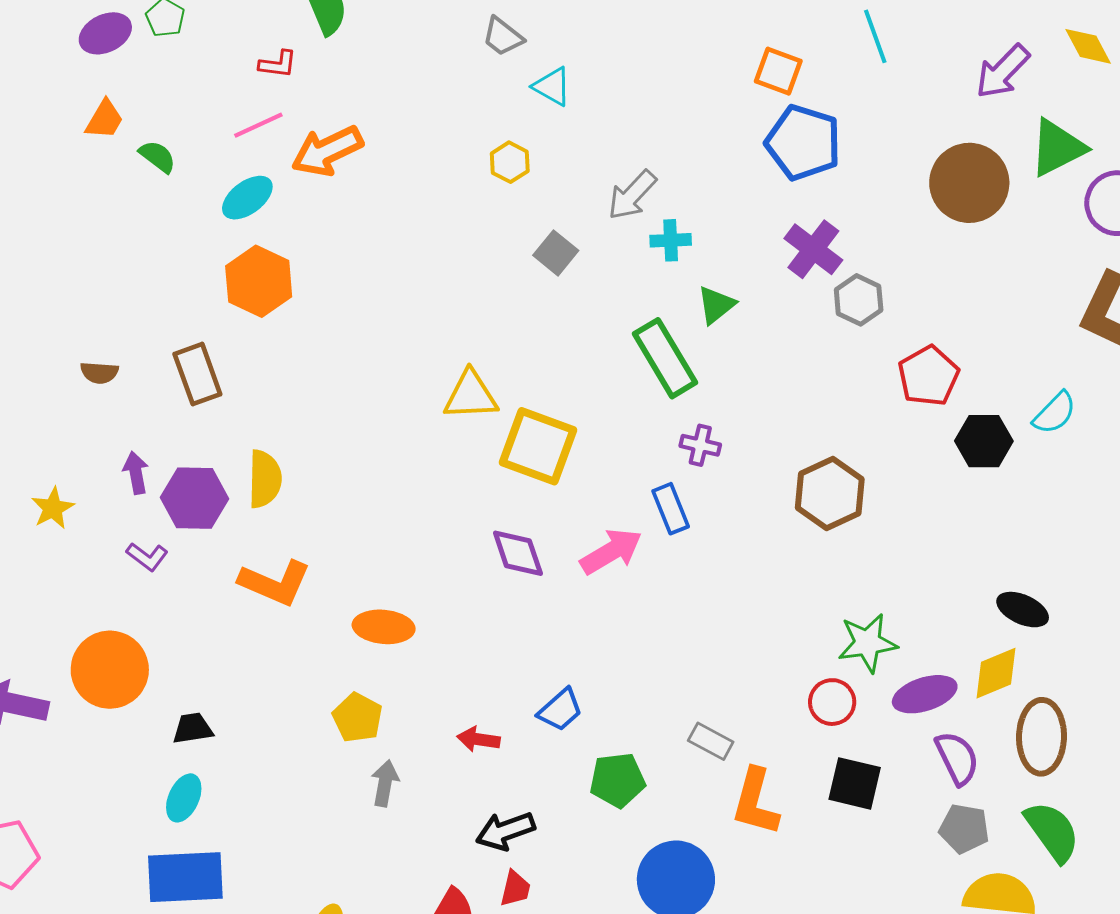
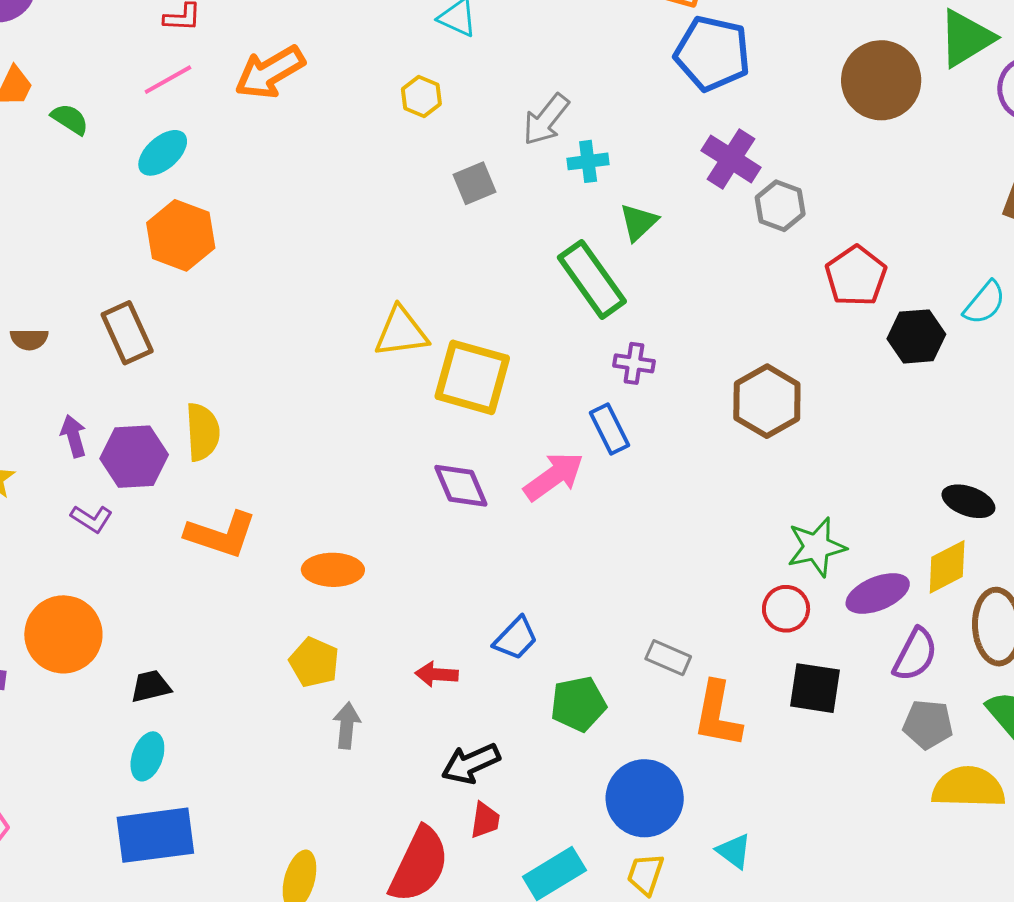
orange arrow: (327, 151) -> (270, 72), moved
gray square: (556, 253) -> (475, 183), turned 33
purple semicircle: (957, 758) -> (915, 655), turned 58

